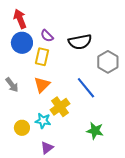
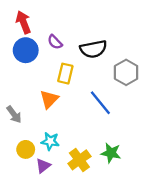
yellow rectangle: (42, 57) -> (65, 74), moved
gray arrow: (12, 85) -> (14, 114), moved
yellow cross: (60, 107) -> (79, 160), moved
purple triangle: (47, 148) -> (43, 166), moved

